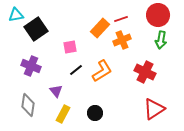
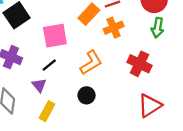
pink square: (70, 47) -> (55, 36), size x1.6
black line: (76, 70) -> (49, 65), moved
black circle: (95, 113) -> (87, 95), moved

